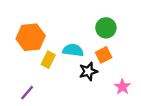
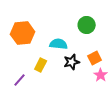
orange square: (104, 55) -> (95, 58), moved
yellow rectangle: (48, 60) -> (41, 65), moved

